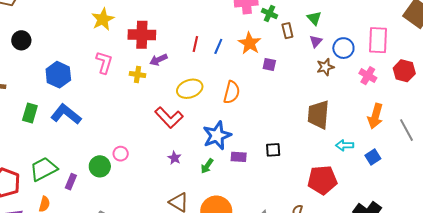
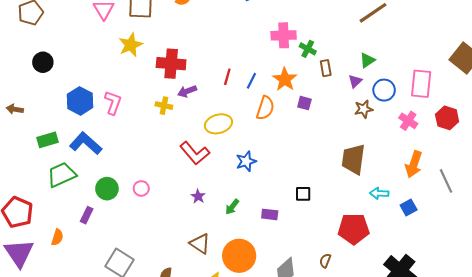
green triangle: (314, 18) -> (367, 60), moved, turned 35
pink L-shape: (104, 62) -> (113, 103), moved
orange semicircle: (232, 92) -> (265, 108), moved
green rectangle: (30, 113) -> (48, 140), turned 54
blue star: (217, 135) -> (246, 161), moved, size x0.7
purple rectangle: (239, 157) -> (270, 214), moved
green circle: (100, 166) -> (107, 189), moved
green trapezoid: (44, 169) -> (62, 175), moved

